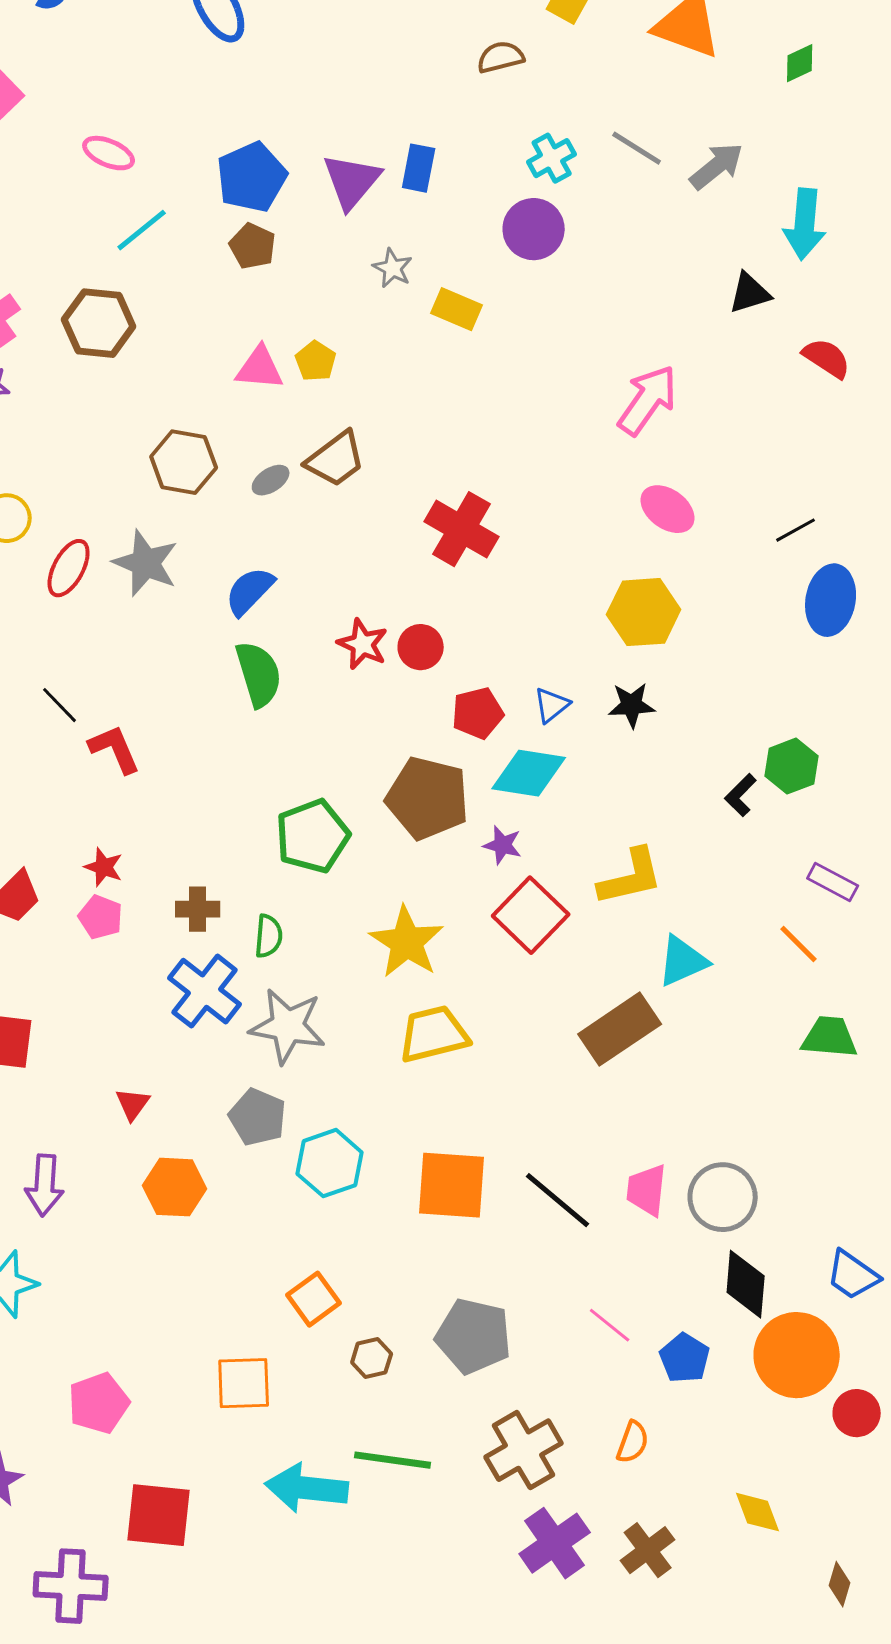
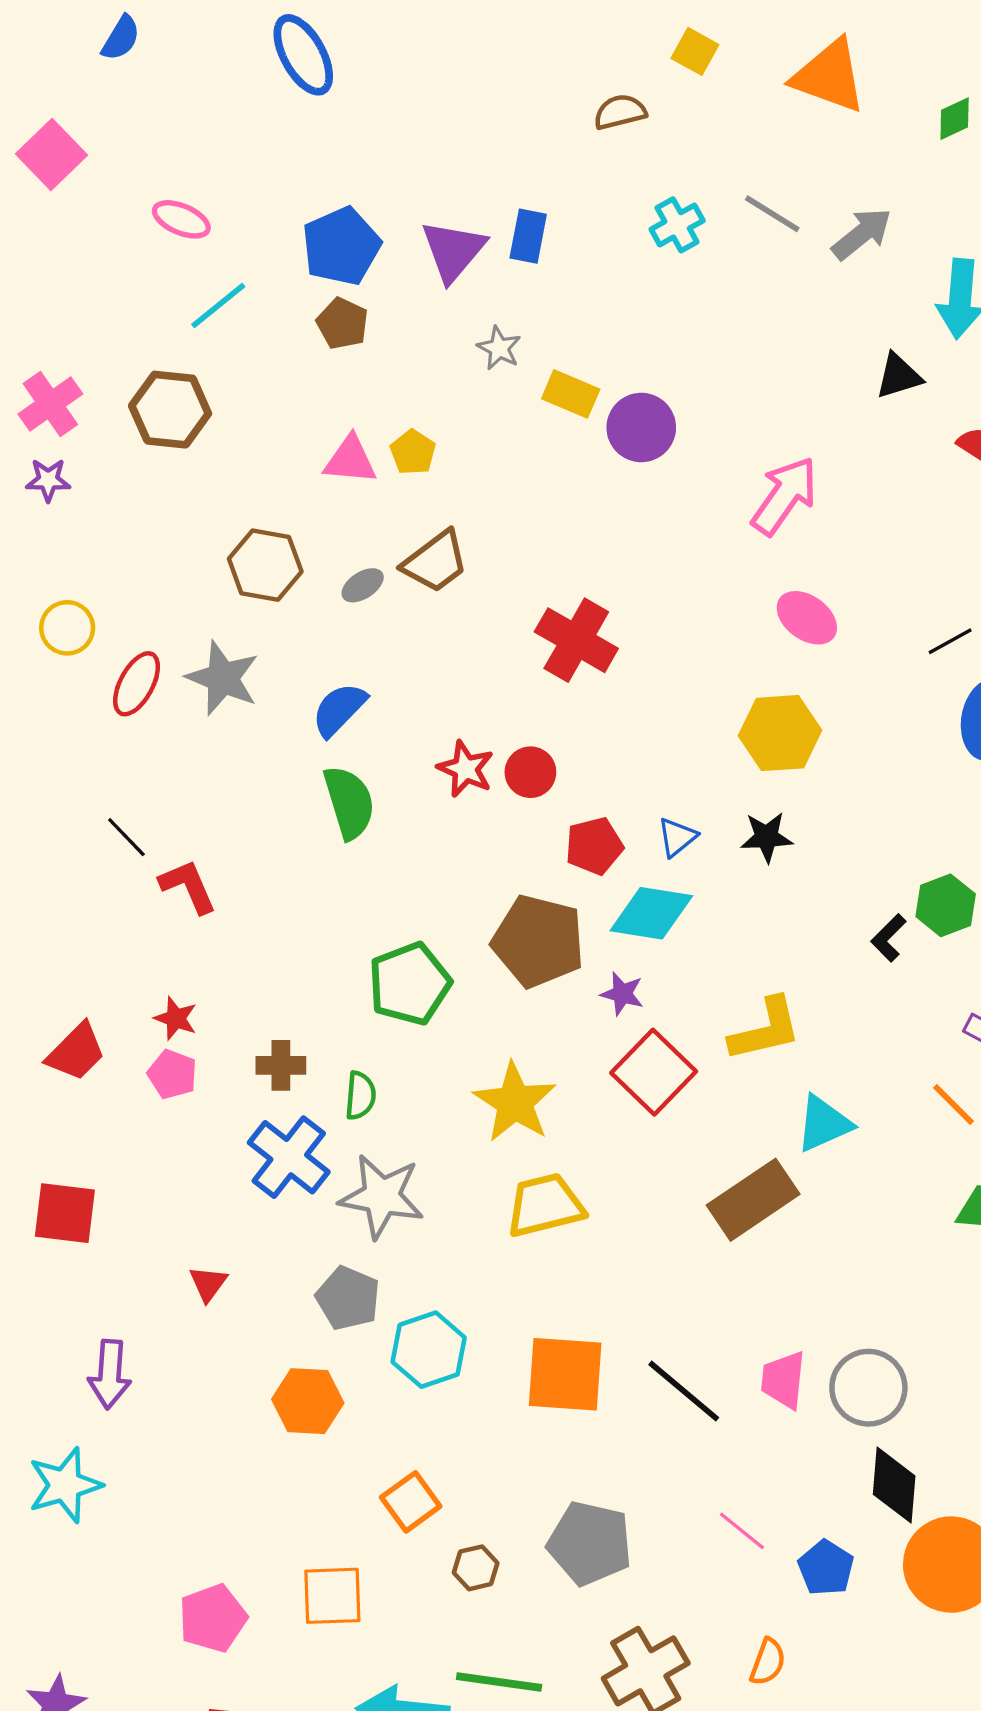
purple circle: (534, 229) -> (641, 428), moved
orange hexagon: (175, 1187) -> (308, 1401), moved
pink pentagon: (99, 1403) -> (213, 1618), moved

